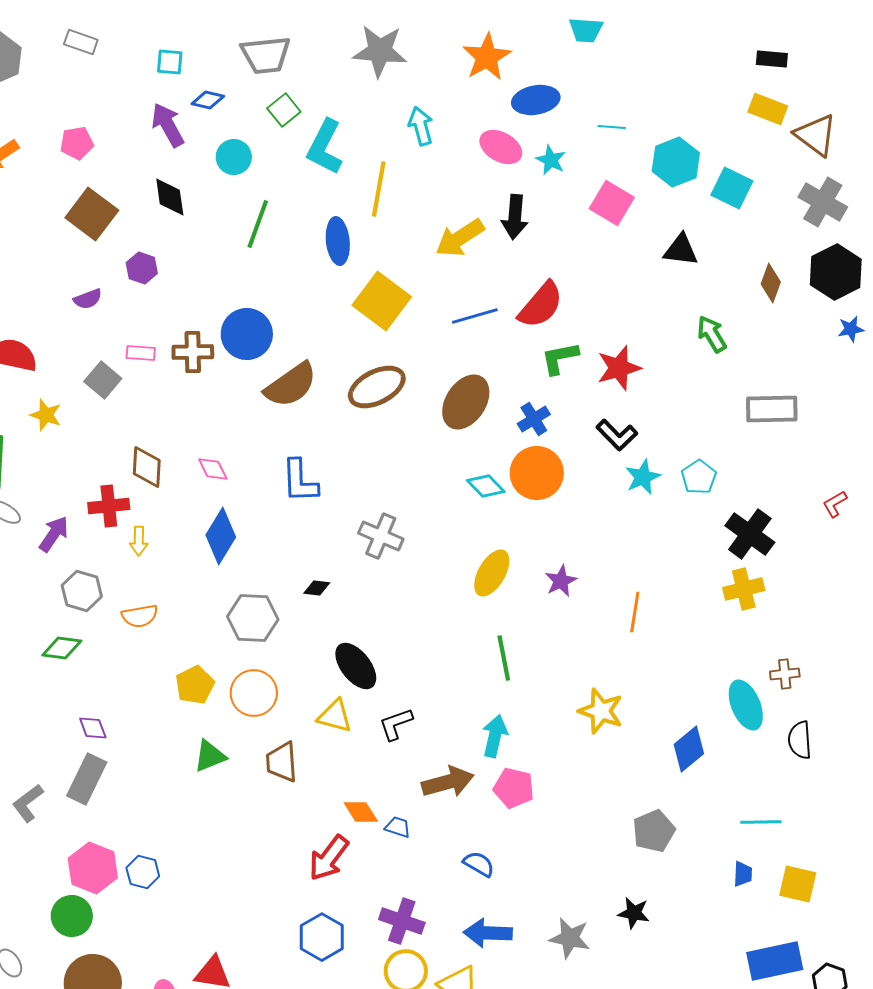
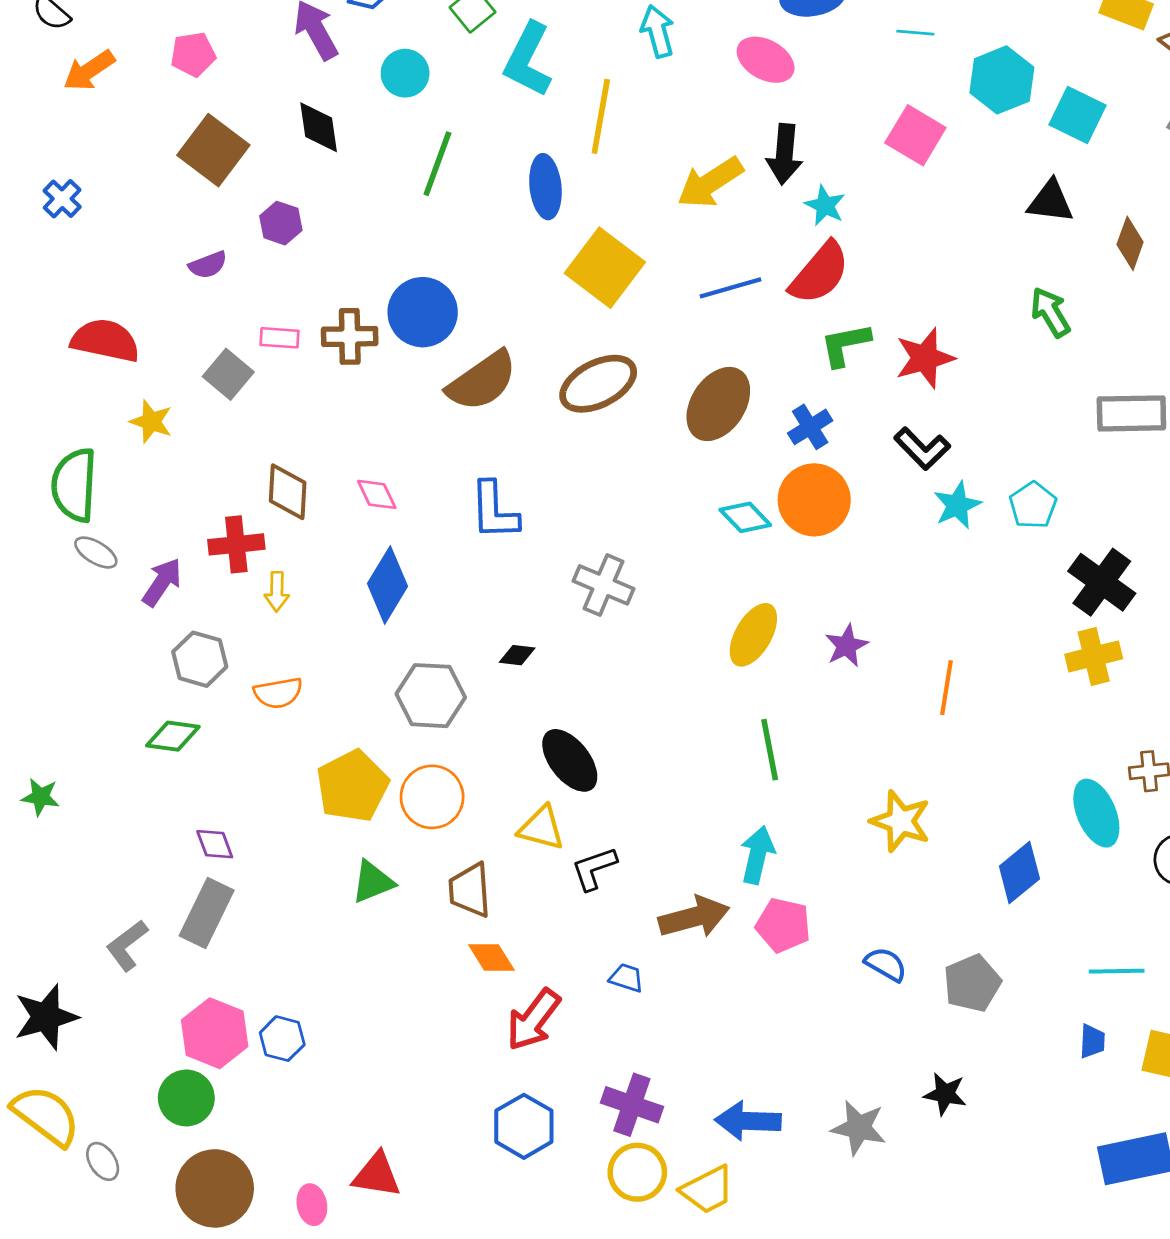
cyan star: (551, 160) -> (825, 206), moved
black triangle: (681, 250) -> (1050, 201), moved
yellow pentagon: (195, 685) -> (352, 786), size x1.4
black L-shape: (396, 724) -> (594, 868), moved
orange diamond: (361, 812) -> (491, 958), moved
blue semicircle: (479, 864) -> (886, 964), moved

